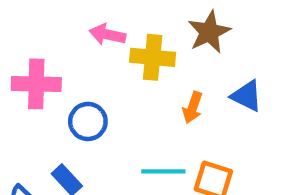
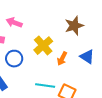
pink arrow: (107, 35) -> (14, 23), moved
yellow cross: (153, 57) -> (43, 46), moved, turned 36

